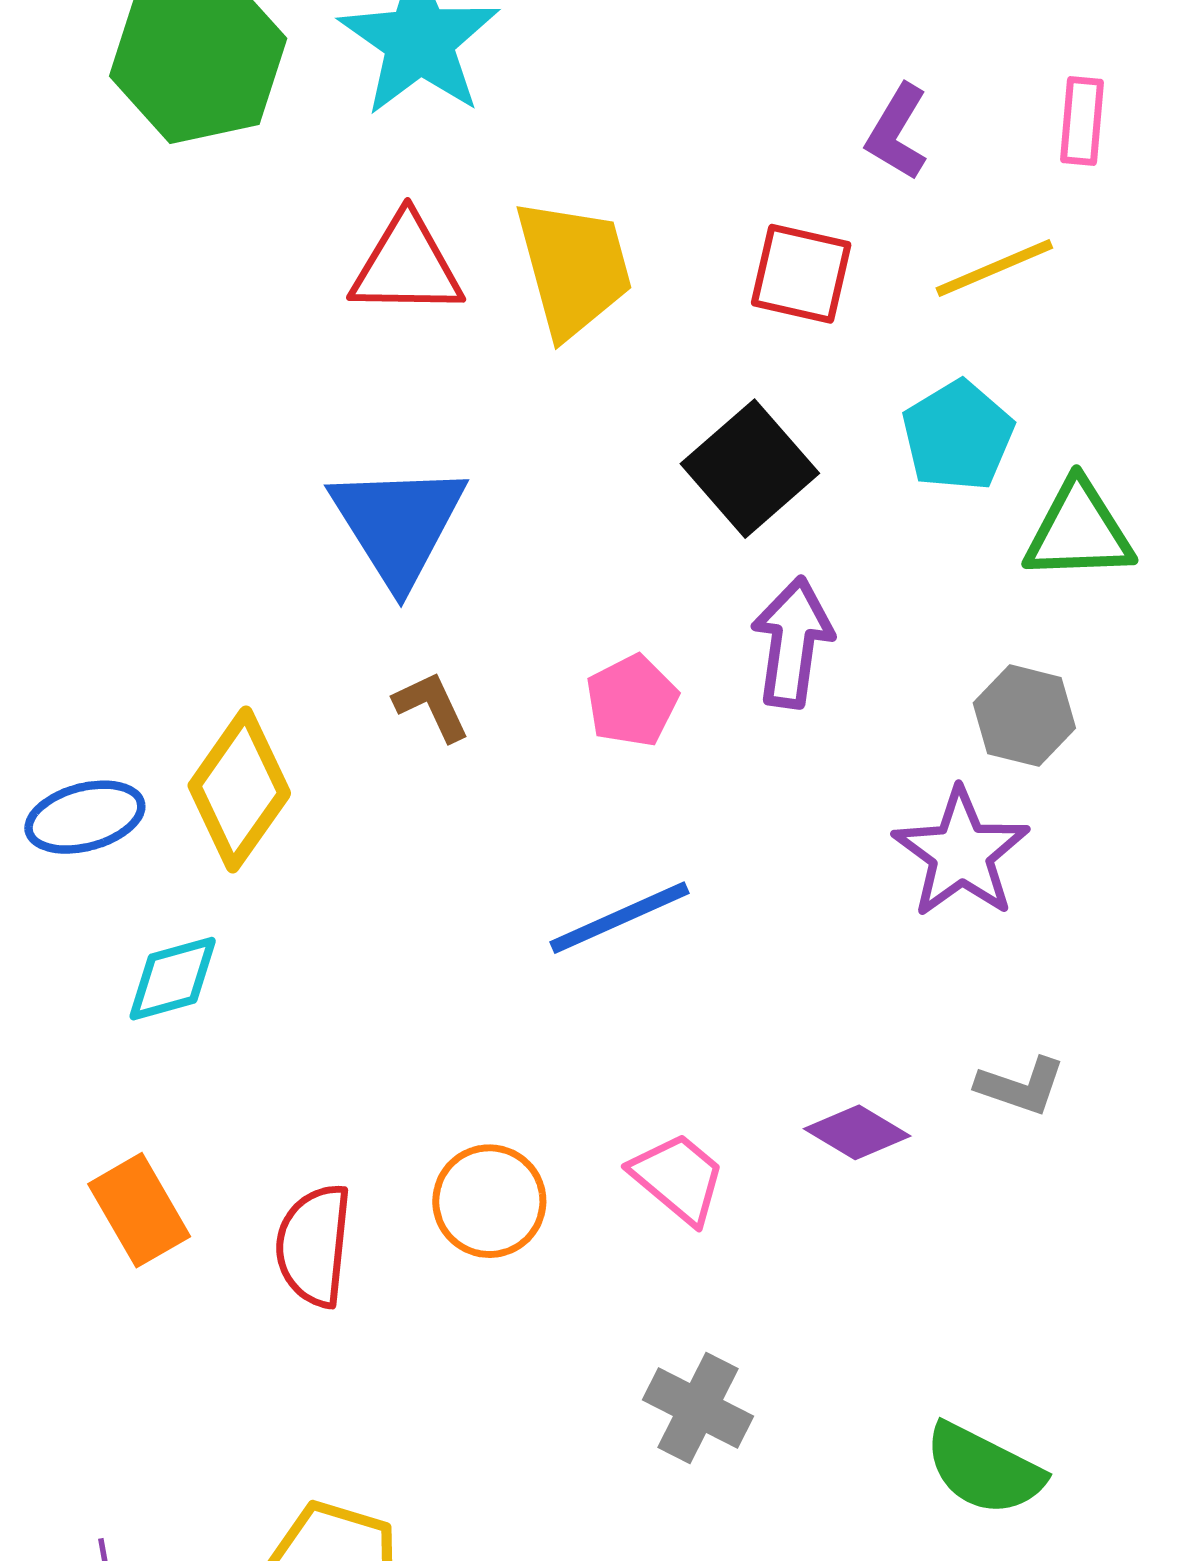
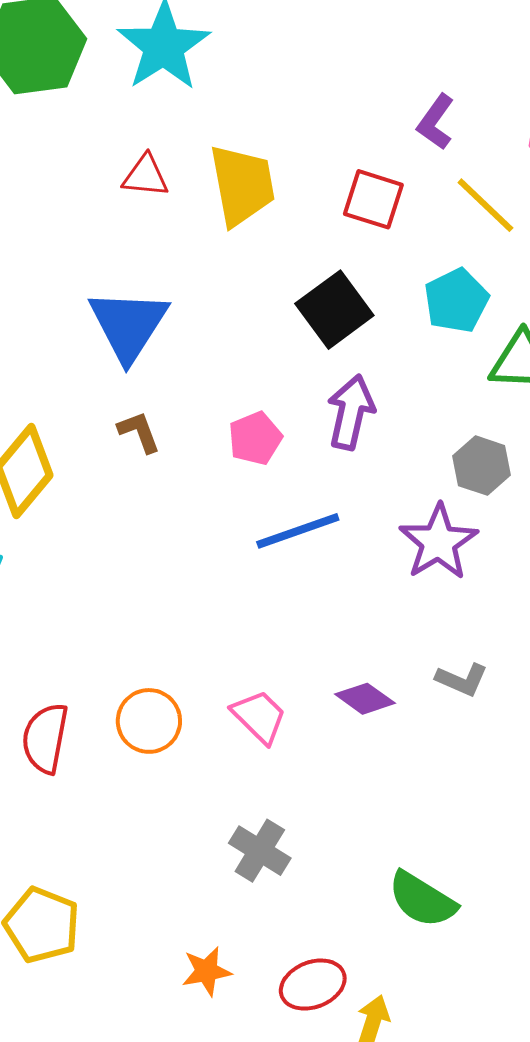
red triangle: (407, 266) -> (146, 176), size x0.7
yellow line: (994, 268) -> (485, 205), turned 62
blue line: (619, 918) -> (298, 531), moved

